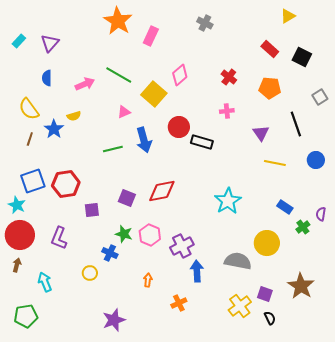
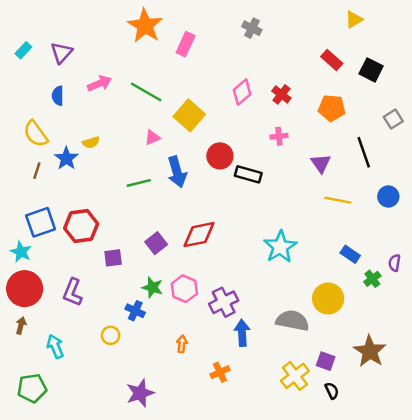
pink diamond: (180, 75) -> (242, 92), moved
pink arrow: (85, 84) -> (100, 83), moved
purple square: (127, 198) -> (156, 243), turned 30

